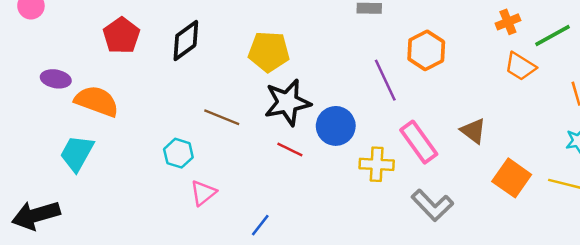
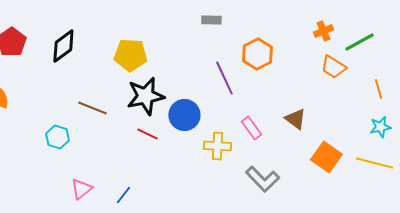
pink rectangle: (419, 142) -> (251, 128), size x0.7
pink triangle: (203, 193) -> (81, 189), moved

